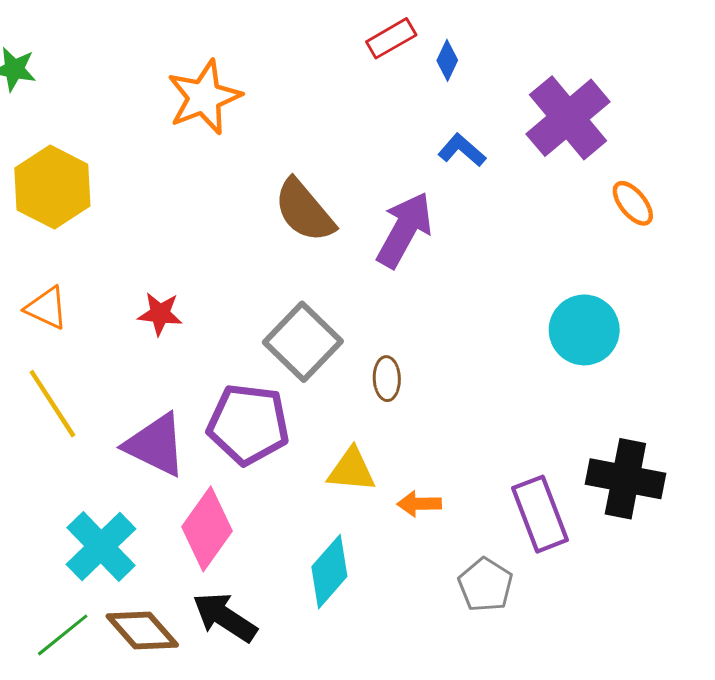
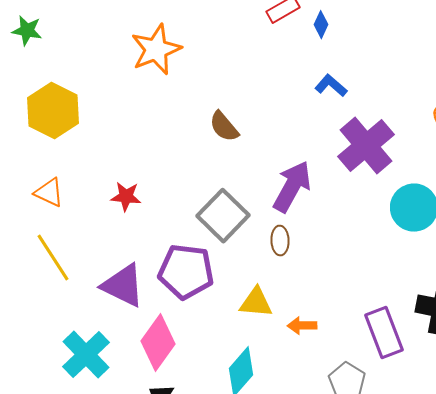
purple cross: (568, 118) -> (366, 146), moved
brown semicircle: (304, 211) -> (224, 127), size x0.7
purple arrow: (404, 230) -> (292, 187), moved

